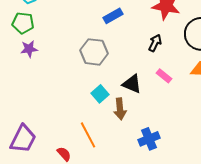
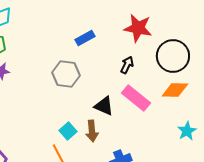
pink rectangle: (164, 76) -> (136, 98), size x1.8
cyan square: (100, 94) -> (68, 131), moved

